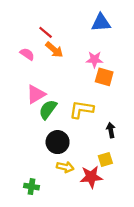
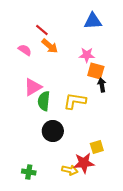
green semicircle: (48, 109) -> (44, 101), turned -30
black arrow: (111, 130) -> (102, 85), moved
yellow arrow: (65, 167) -> (70, 170), moved

